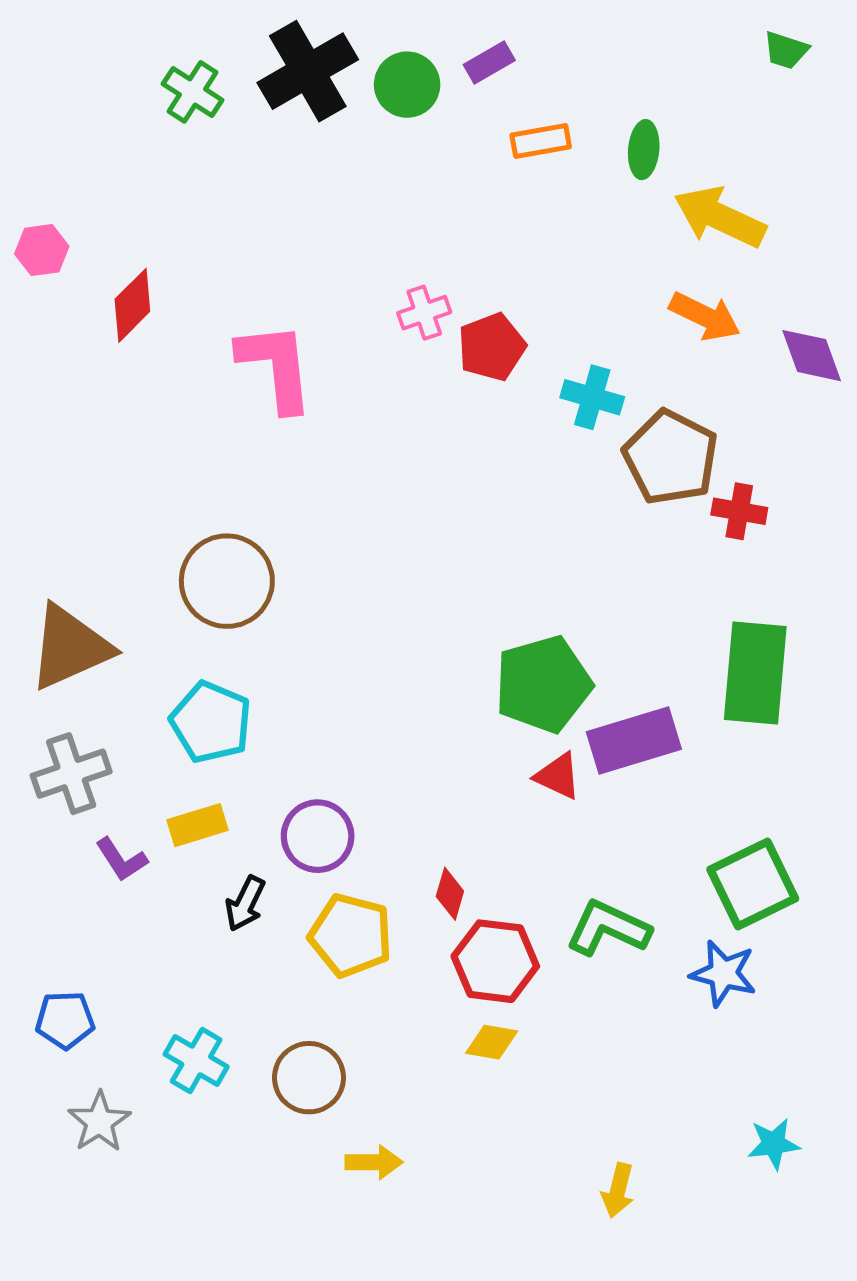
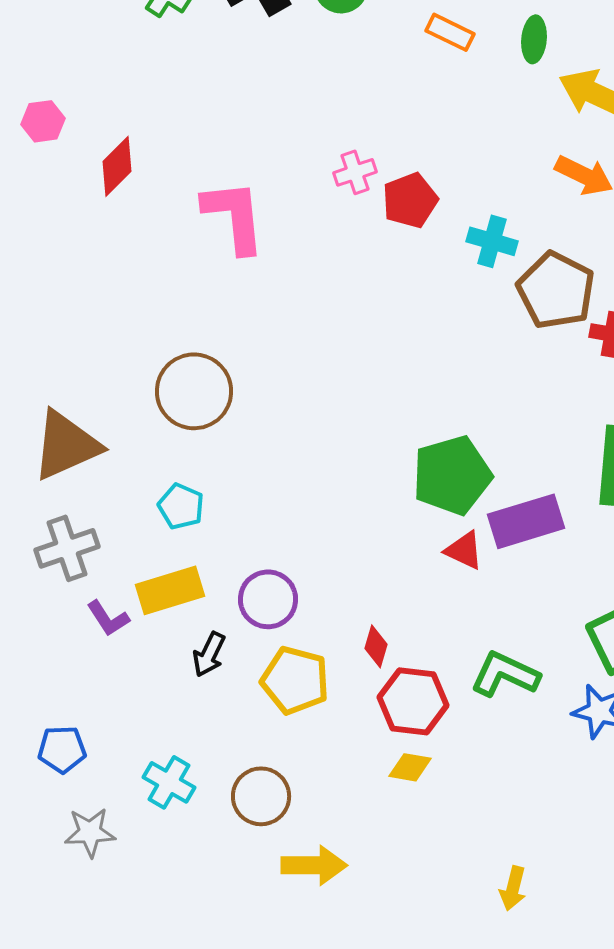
orange rectangle: (541, 141) -> (450, 32), turned 36
cyan pentagon: (211, 722) -> (181, 506), size x0.7
yellow rectangle: (197, 825) -> (170, 590), size x1.4
gray star: (99, 1122) -> (90, 832), turned 30
yellow arrow: (374, 1162) -> (314, 865), size x1.4

